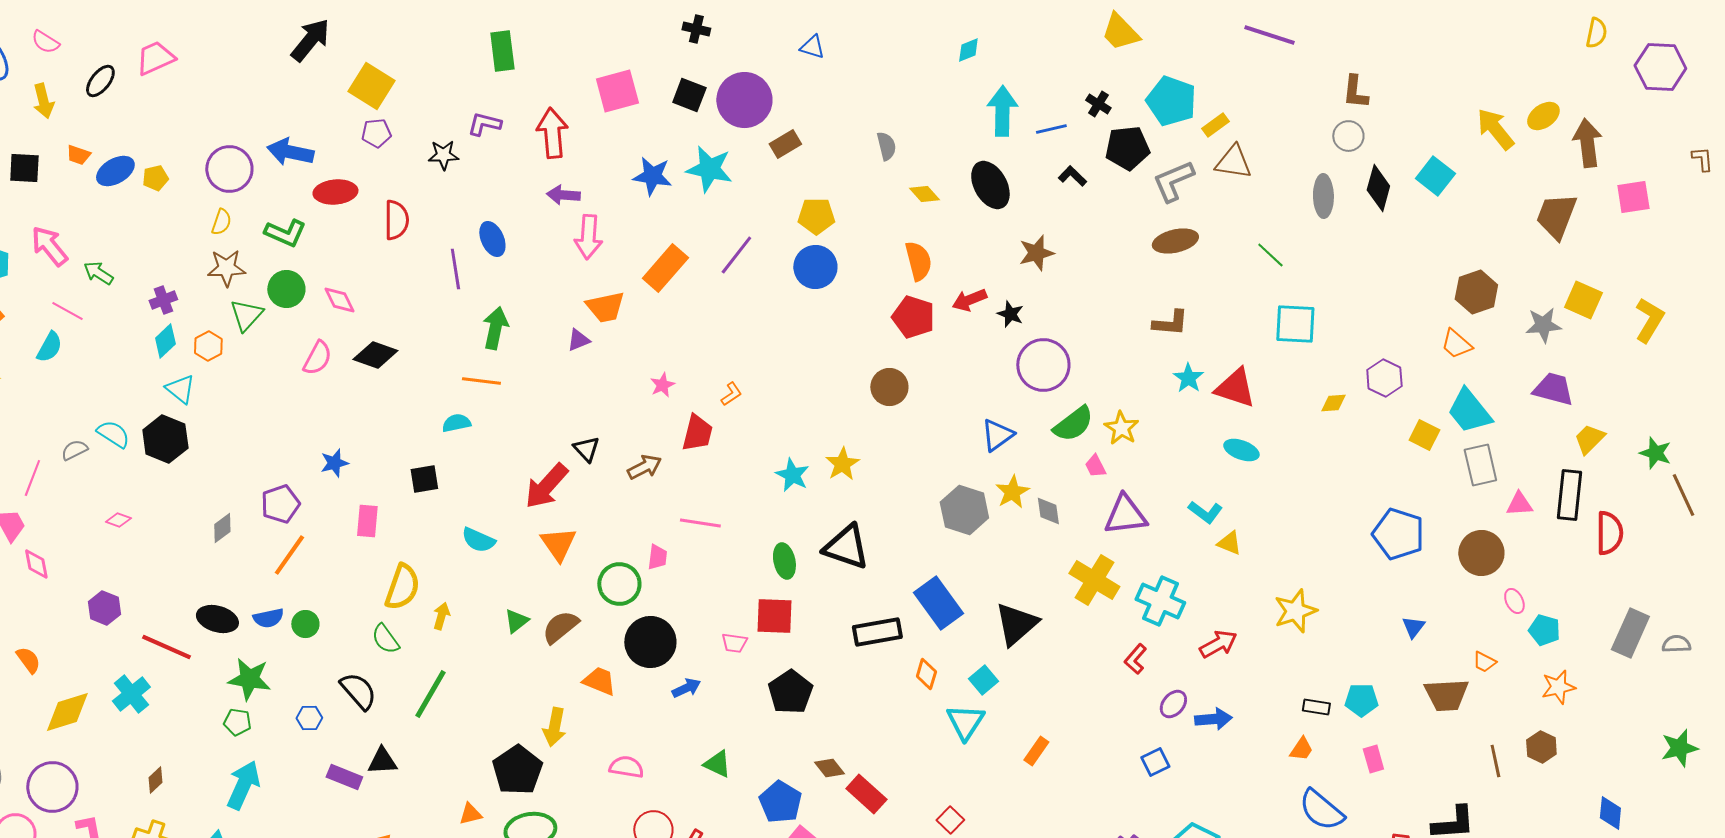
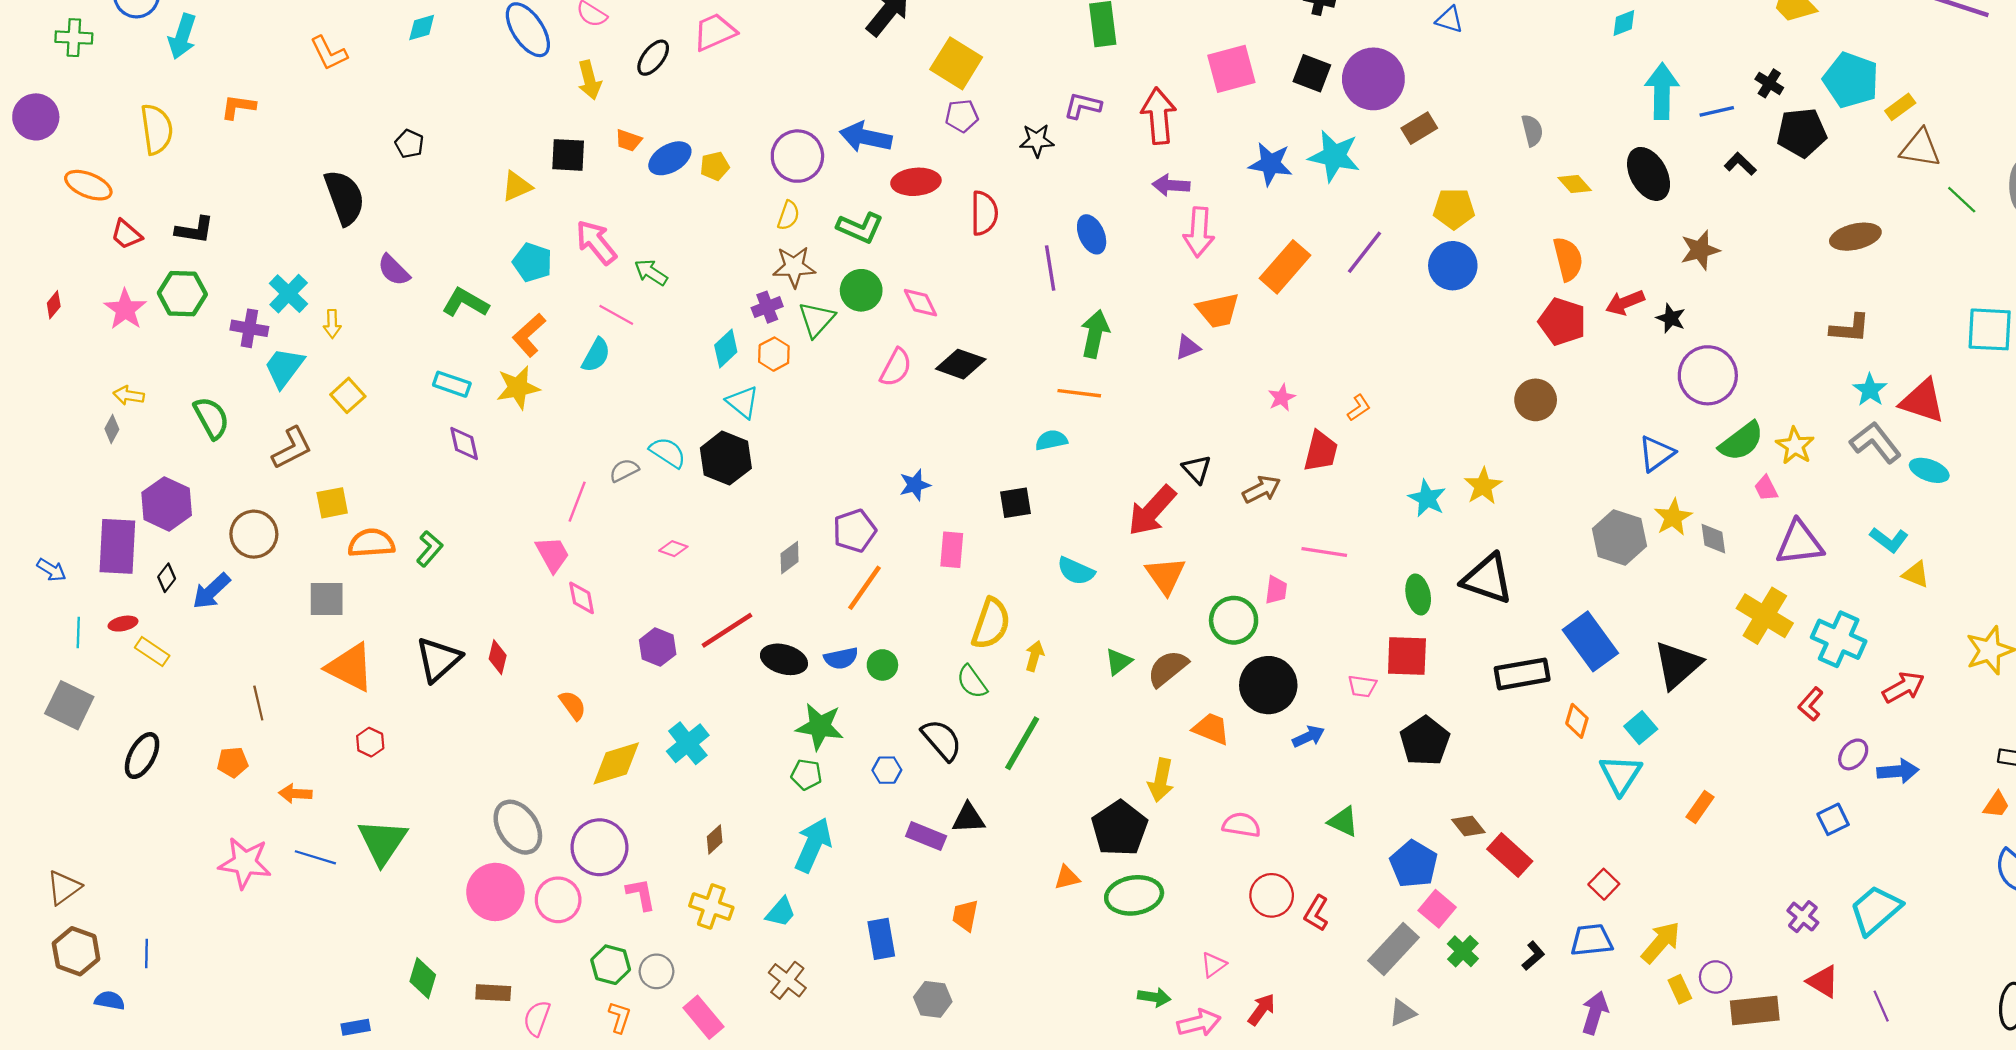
gray L-shape: (1173, 181) -> (1876, 442), moved, turned 75
green line: (1270, 255) -> (1962, 200), moved
purple cross: (163, 300) -> (767, 307), moved
red line: (166, 647) -> (727, 630), moved, turned -57

